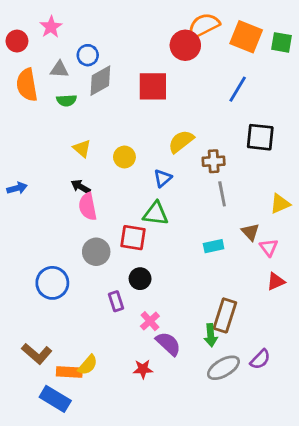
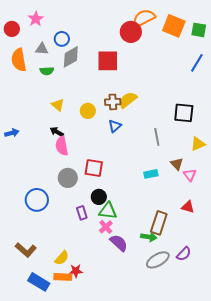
blue line: (238, 89) -> (197, 63), moved
black square: (260, 137) -> (184, 113), moved
brown cross: (214, 161) -> (113, 102), moved
green triangle: (156, 214) -> (108, 211), moved
red triangle: (276, 281) -> (188, 207), moved, turned 40
green arrow: (211, 335) -> (149, 237), turned -77
red star: (143, 369) -> (76, 271), moved
orange rectangle: (69, 372) -> (63, 277), moved

